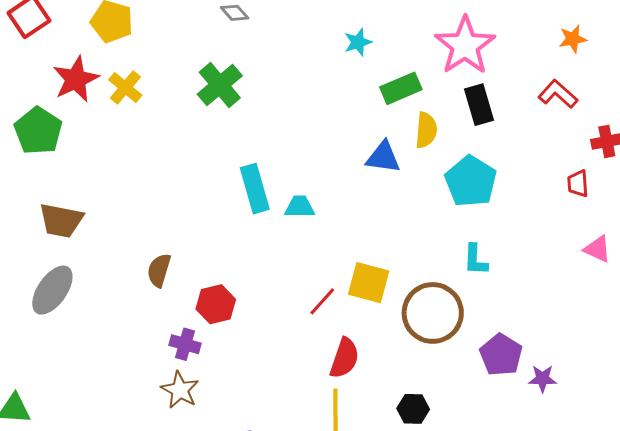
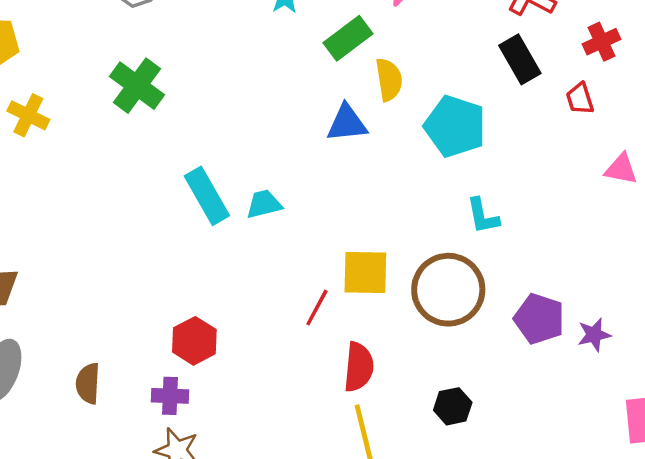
black rectangle: (479, 105) -> (520, 59), moved
brown semicircle: (159, 270) -> (88, 383), moved

